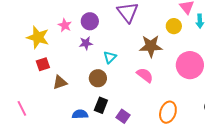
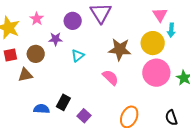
purple circle: (90, 21) -> (73, 21), moved
yellow circle: (174, 26) -> (153, 43), moved, size x1.5
brown circle: (98, 78) -> (36, 54), moved

